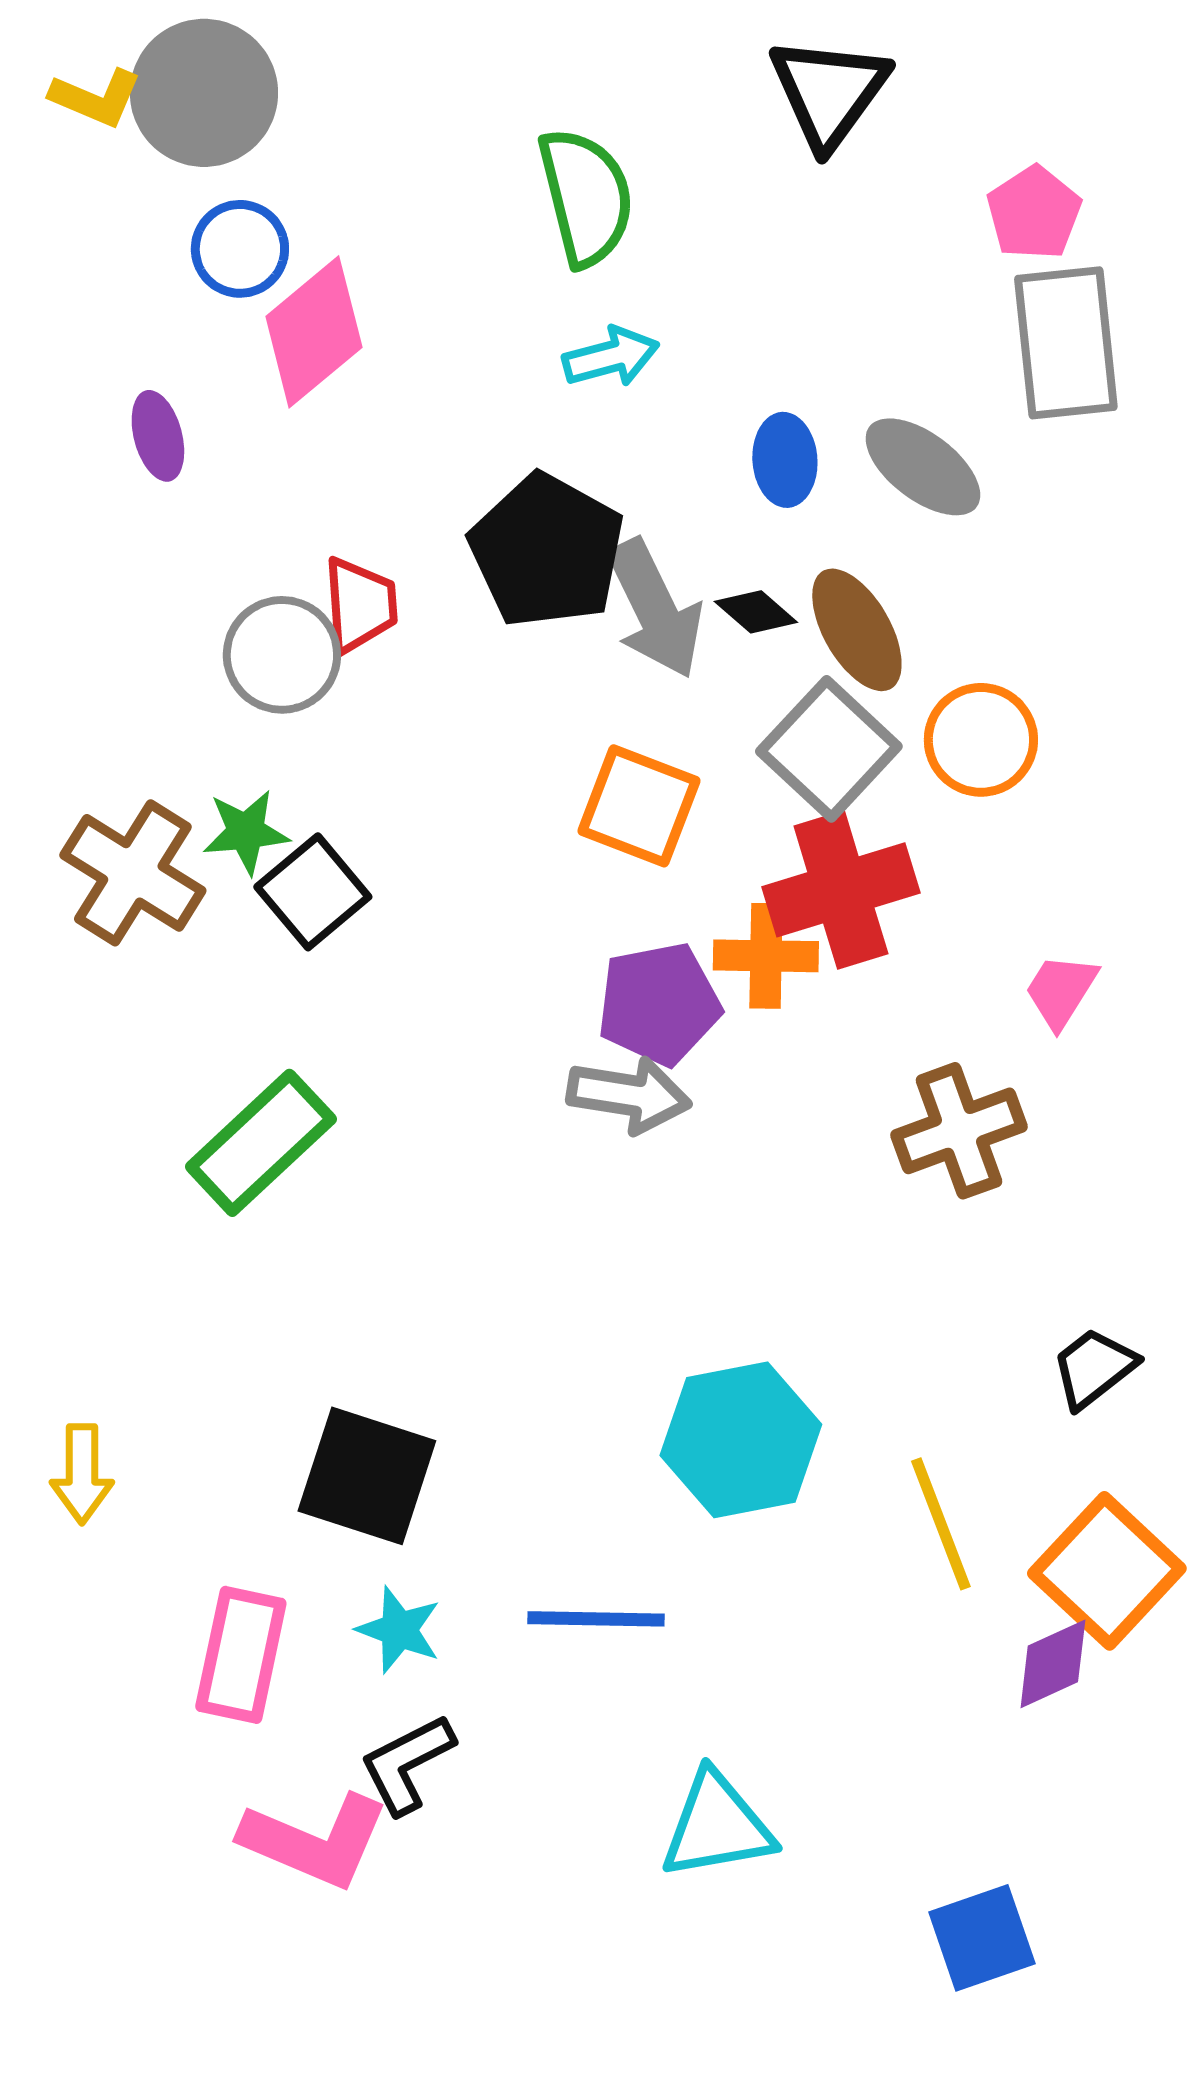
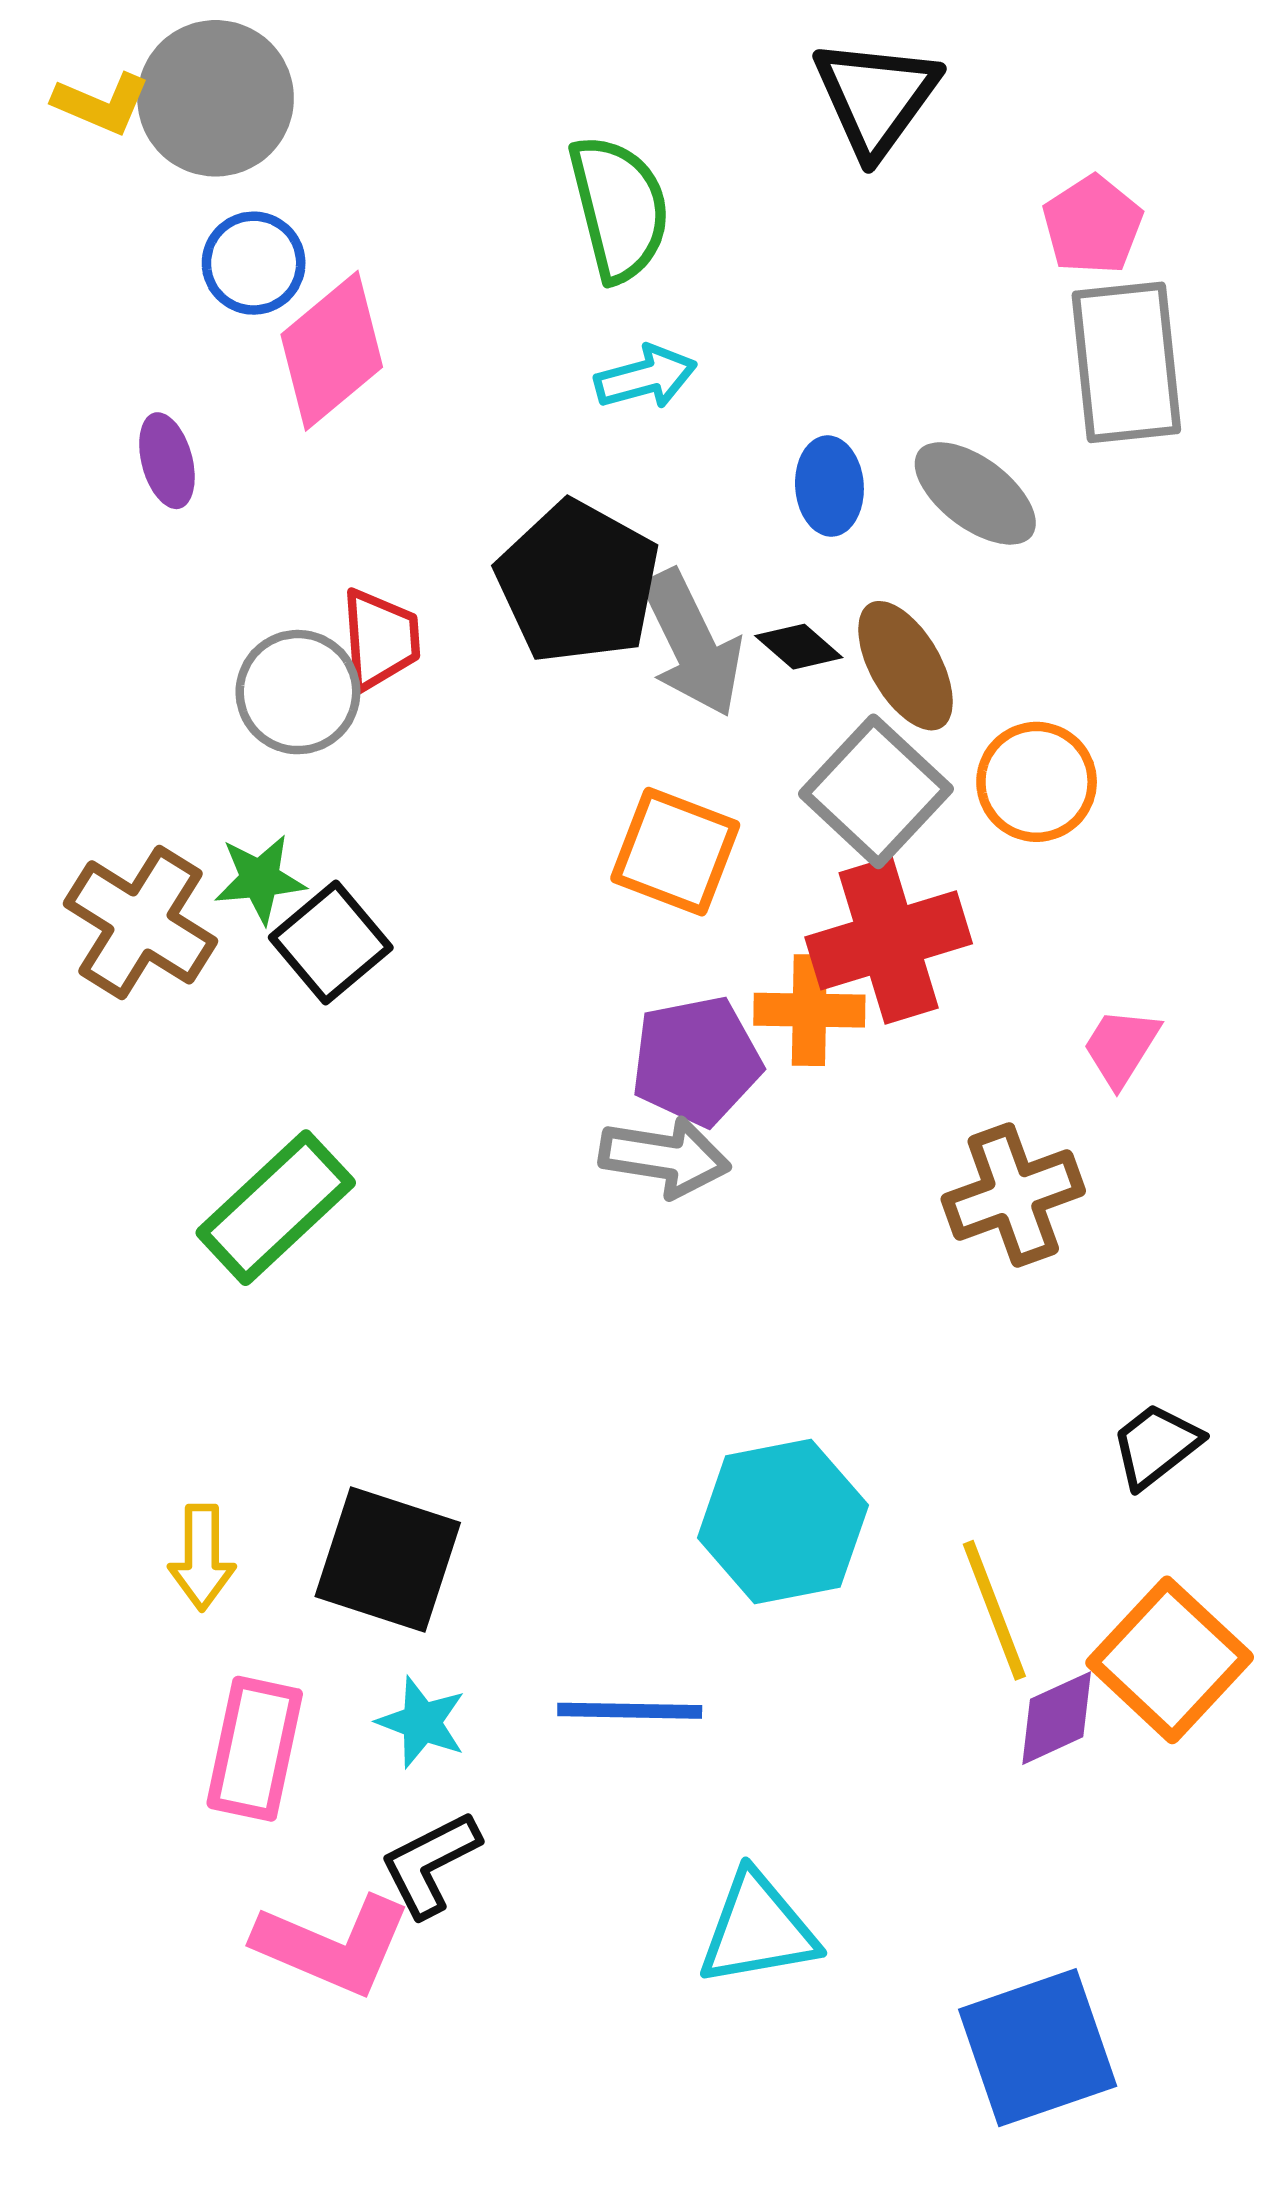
yellow arrow: (82, 1474) -> (202, 1557), moved
purple diamond: (1053, 1664) -> (1057, 1718), moved
blue square: (982, 1938) -> (1038, 2048), size x1.4

